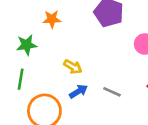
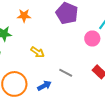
blue arrow: (78, 91) -> (44, 86), moved

